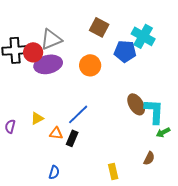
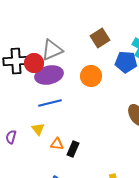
brown square: (99, 27) -> (100, 38), turned 30
blue line: (78, 114) -> (50, 103), moved, turned 30
yellow triangle: (37, 118) -> (38, 129), turned -40

